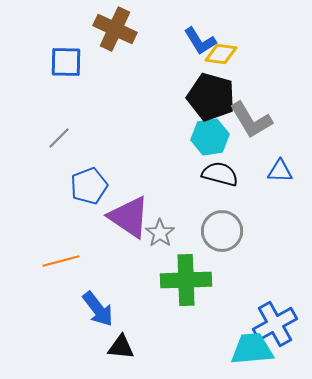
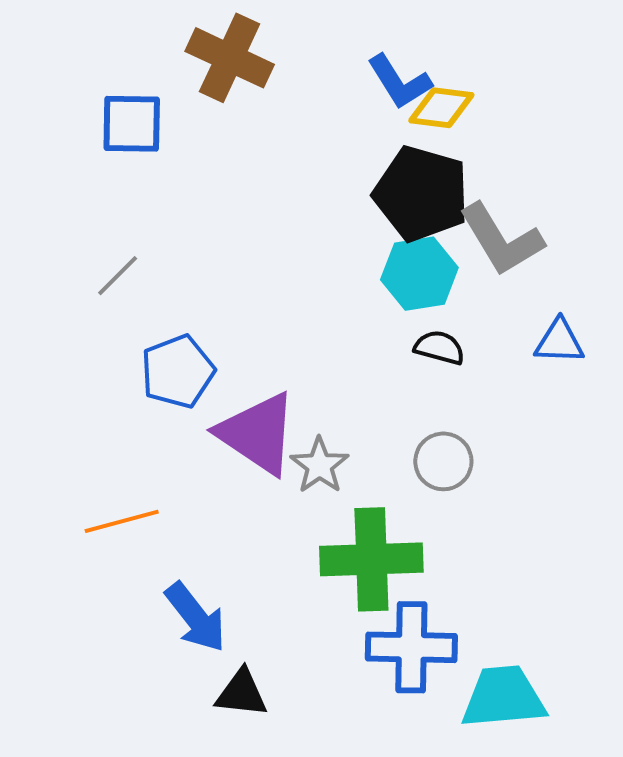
black semicircle: (220, 174) -> (439, 348), size x0.7
gray circle: (222, 231) -> (443, 461), size x0.7
blue cross: (275, 324) -> (411, 647), moved, turned 30

